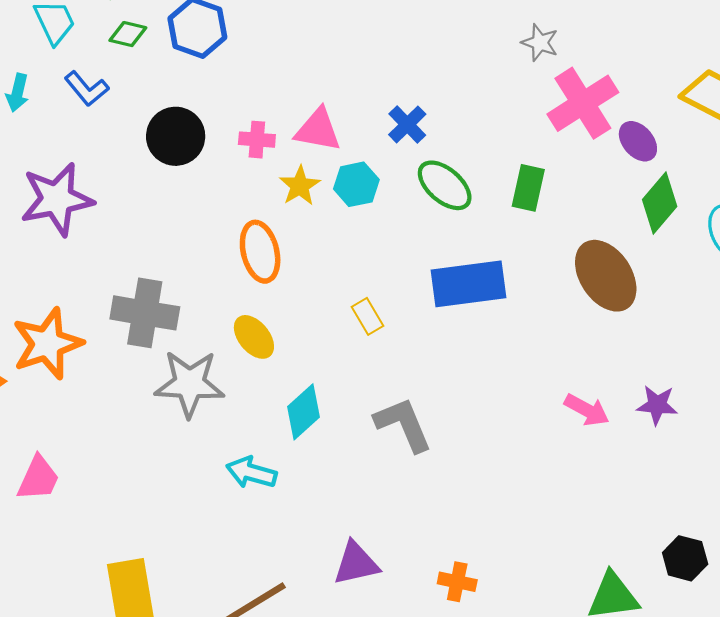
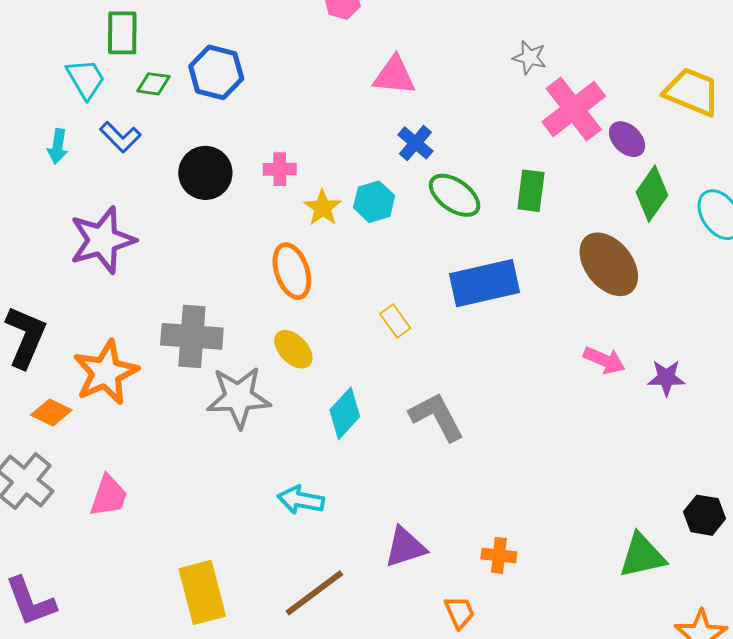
pink triangle: (318, 130) -> (394, 76), moved
pink arrow: (587, 410) -> (604, 360), moved
cyan arrow: (251, 473) -> (301, 500), moved

